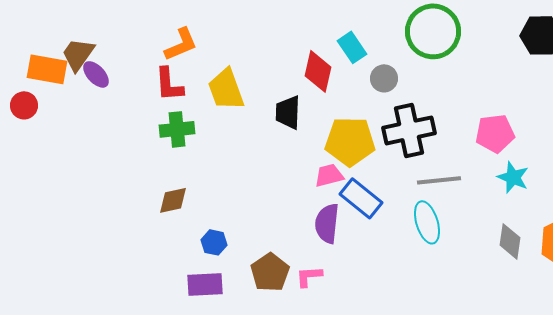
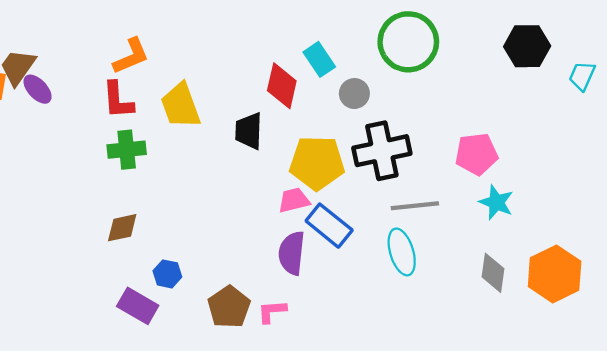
purple rectangle: (205, 284) -> (138, 306), moved, turned 33

